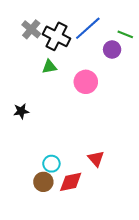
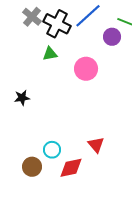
brown circle: (43, 182) -> (32, 167), moved

